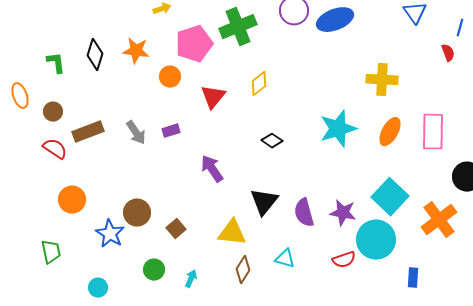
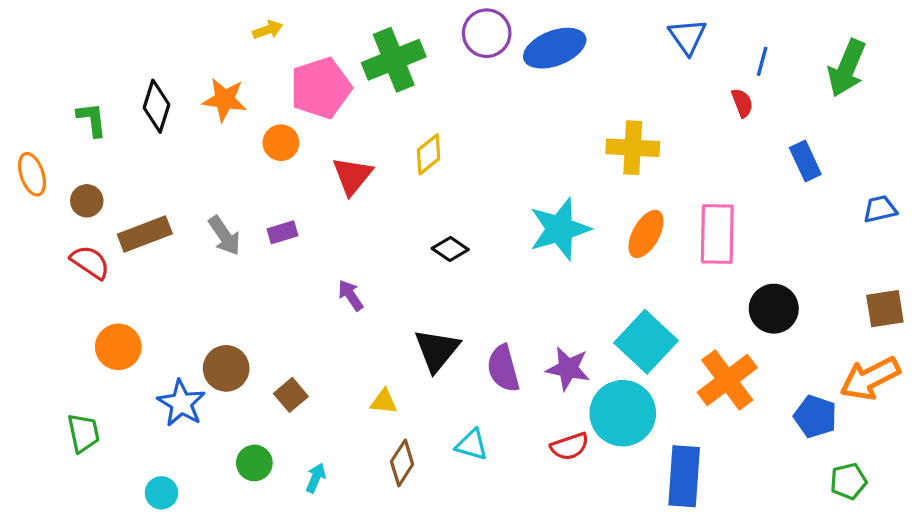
purple arrow: (212, 169) -> (351, 295), size x0.7
yellow triangle: (232, 233) -> (384, 402), size x0.6
blue rectangle: (413, 278) -> (684, 476), size x1.8

